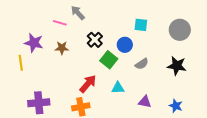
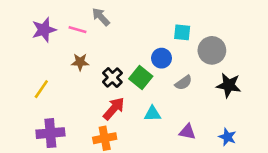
gray circle: (180, 30) -> (212, 50), moved
black cross: (95, 40) -> (112, 78), moved
purple star: (34, 43) -> (44, 30), moved, turned -30
yellow line: (21, 63) -> (41, 89), moved, turned 42

